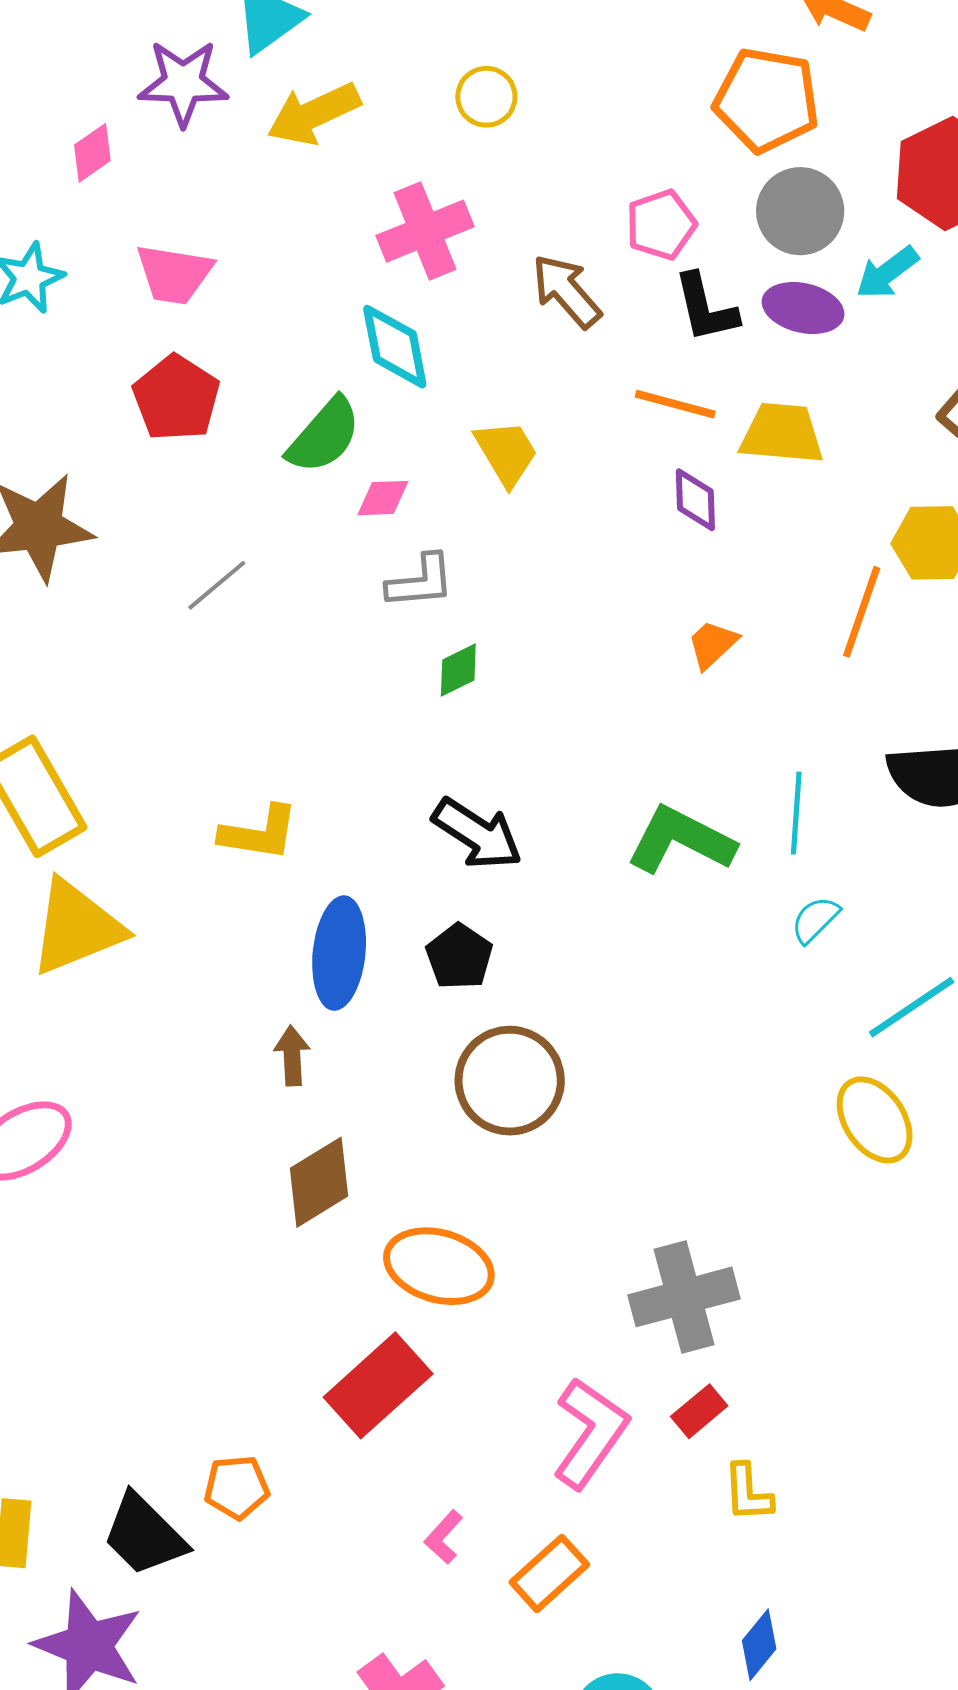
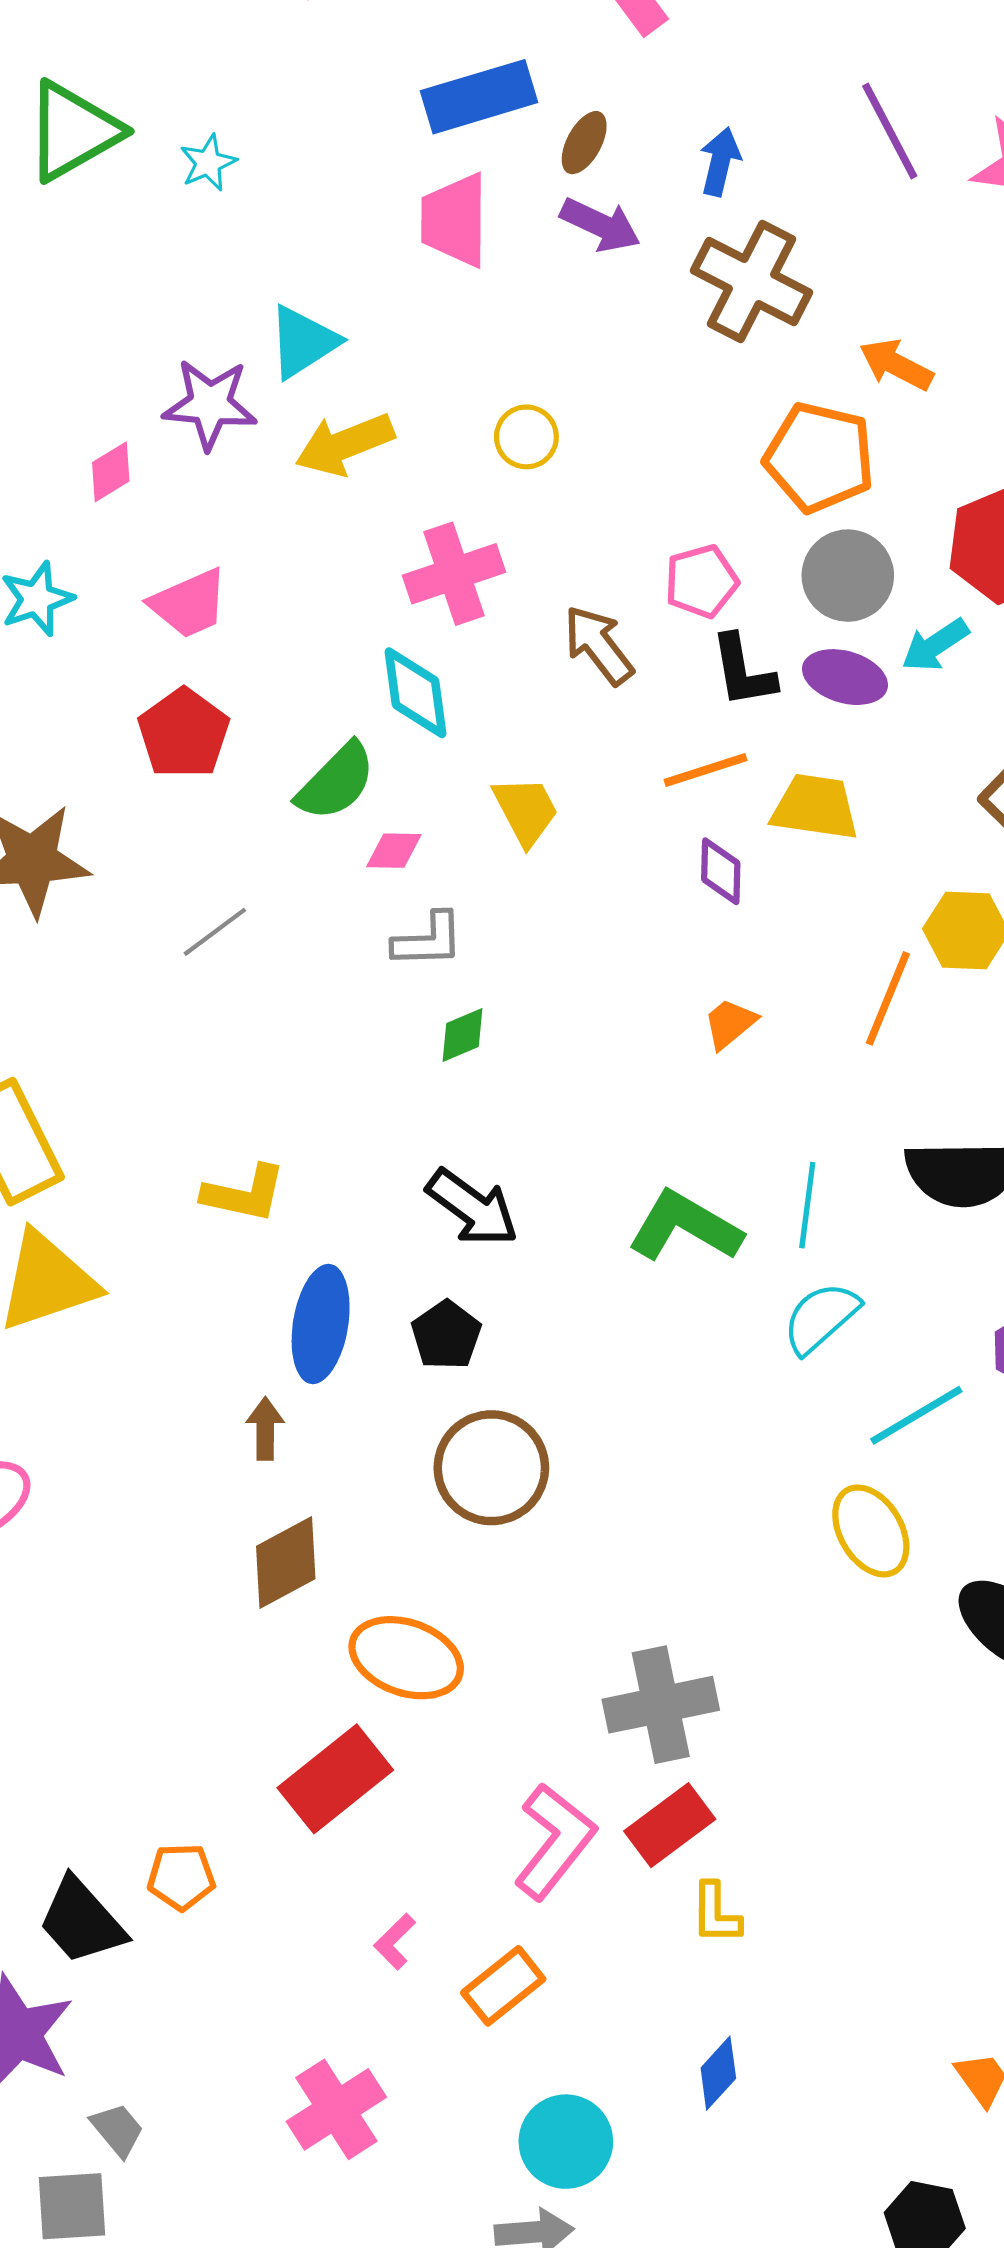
pink trapezoid: (174, 274) -> (189, 604), turned -36
orange line: (675, 404) -> (706, 770), turned -36
cyan semicircle: (815, 920) -> (821, 1318), size x1.5
red rectangle: (699, 1411) -> (670, 1825), size x1.5

